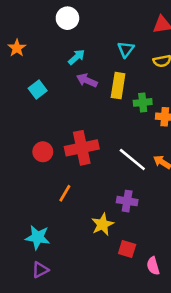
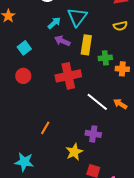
cyan triangle: (126, 49) -> (77, 17), moved, size x1.5
red cross: (82, 148) -> (68, 76), moved
red circle: (43, 152) -> (23, 76), moved

